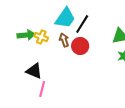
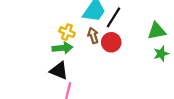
green arrow: (26, 35) -> (62, 48), moved

